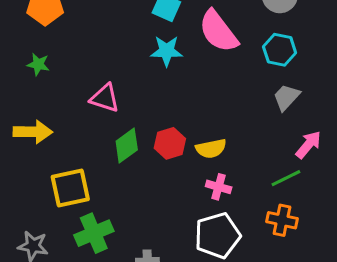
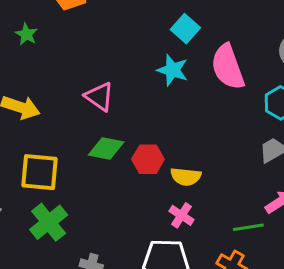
green star: (38, 64) -> (26, 34), moved
green diamond: (127, 146) -> (106, 148), turned 30
green cross: (94, 233) -> (49, 222), turned -33

